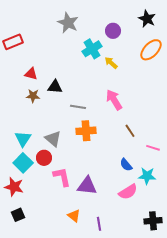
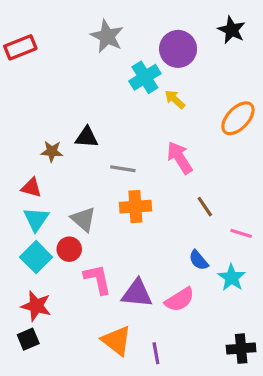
purple circle: (113, 31) -> (178, 49), size x1.5
red rectangle: (13, 42) -> (20, 47), moved
orange ellipse: (151, 50) -> (238, 118), moved
red triangle: (31, 74) -> (31, 188), moved
cyan star: (147, 176) -> (232, 278), turned 30
red star: (14, 187) -> (36, 306), moved
pink semicircle: (128, 192) -> (180, 300), moved
orange triangle: (74, 216) -> (117, 341), size x1.5

